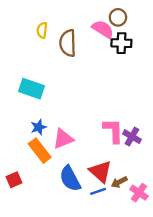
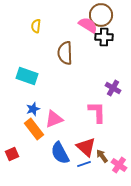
brown circle: (118, 17) -> (101, 15), size x1.5
brown semicircle: (68, 43) -> (65, 53), moved
purple cross: (132, 137) -> (113, 88), moved
brown arrow: (119, 182) -> (102, 156), turned 80

